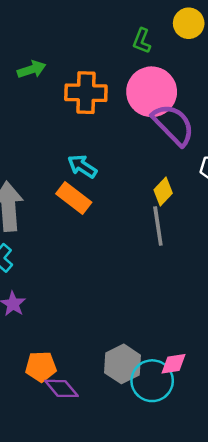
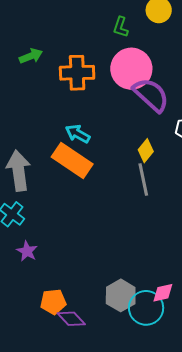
orange rectangle: (74, 198) -> (72, 161), size x1.4

